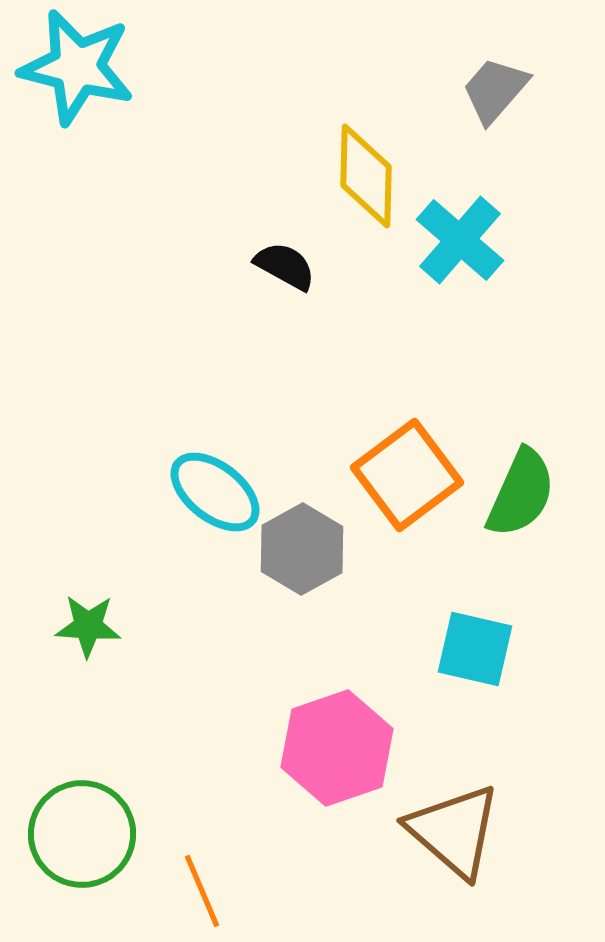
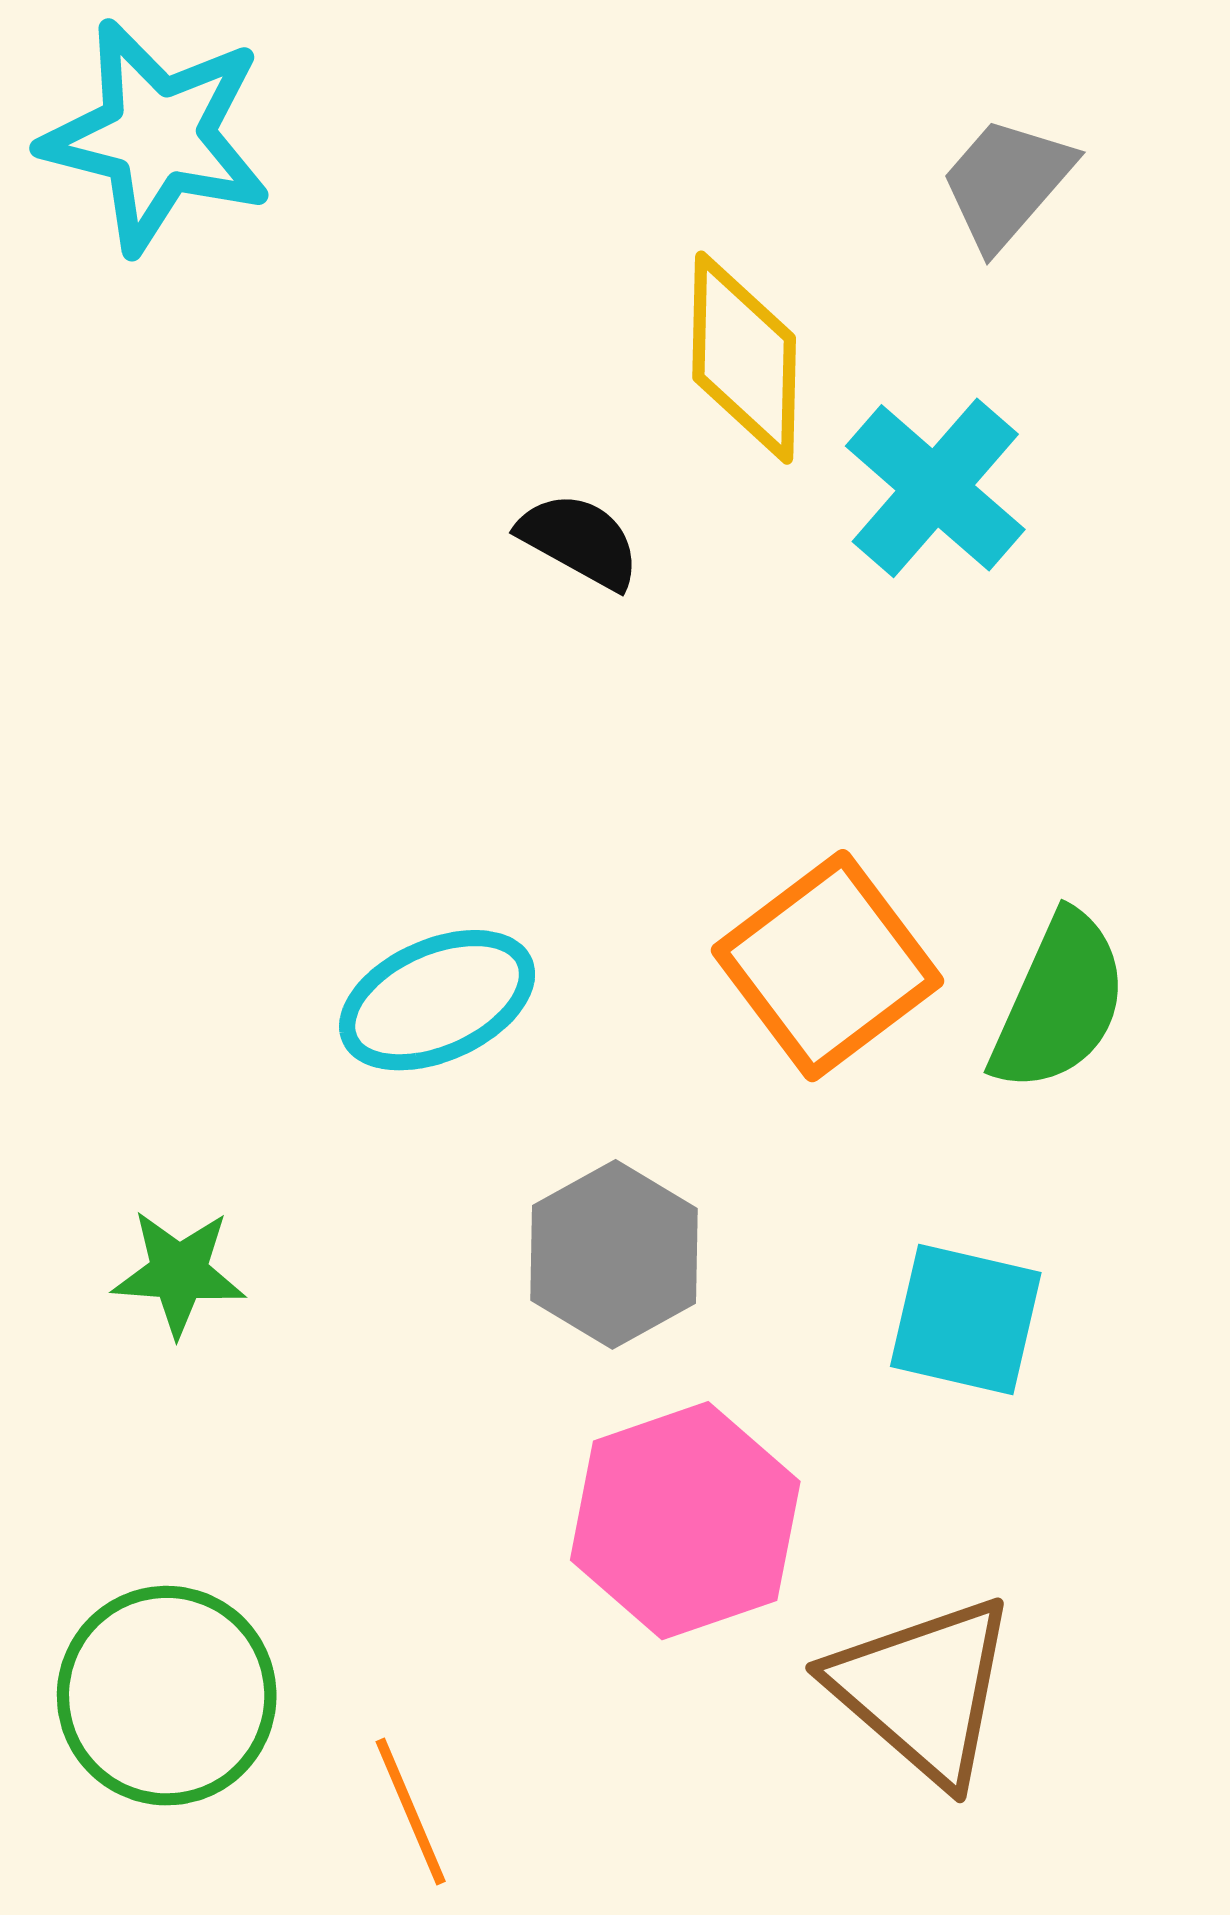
cyan ellipse: (215, 492) -> (437, 1000), turned -62
gray hexagon: (302, 549) -> (614, 1254), moved

